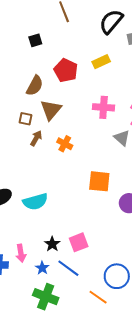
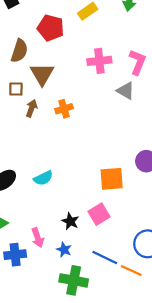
orange cross: (65, 144) -> (64, 109), turned -35
orange square: (99, 181) -> (112, 179), moved
cyan semicircle: (35, 202) -> (43, 178), size x0.7
blue line: (68, 268) -> (105, 257), moved

